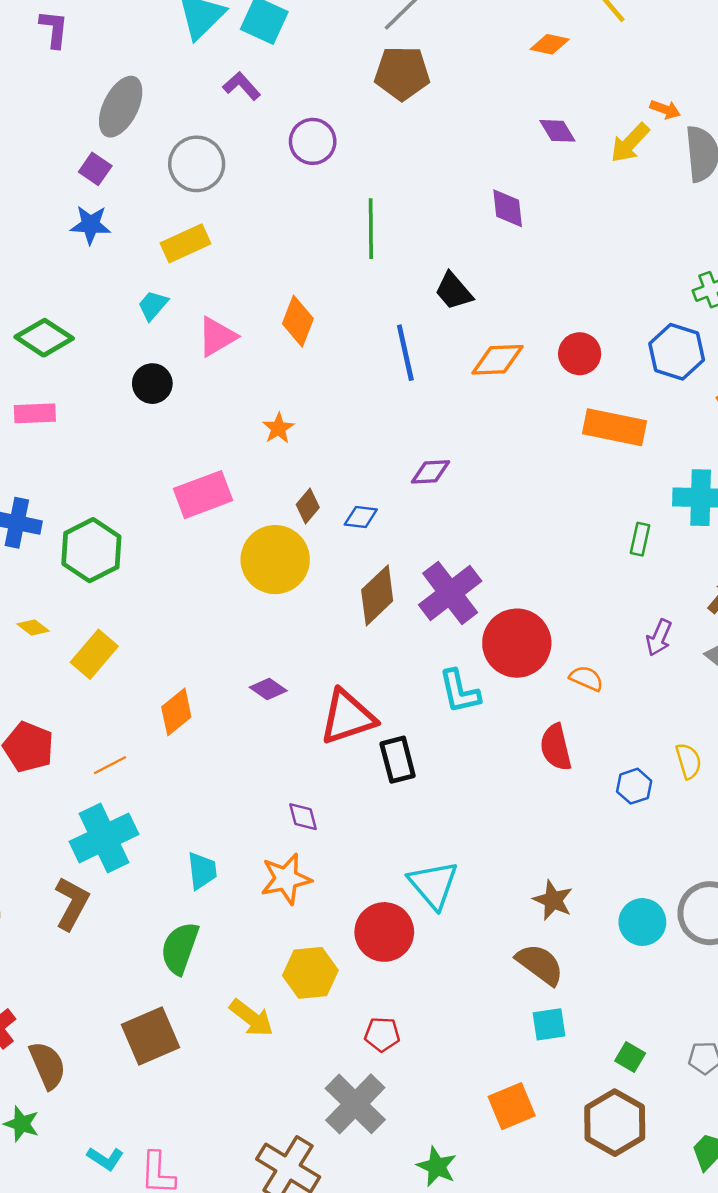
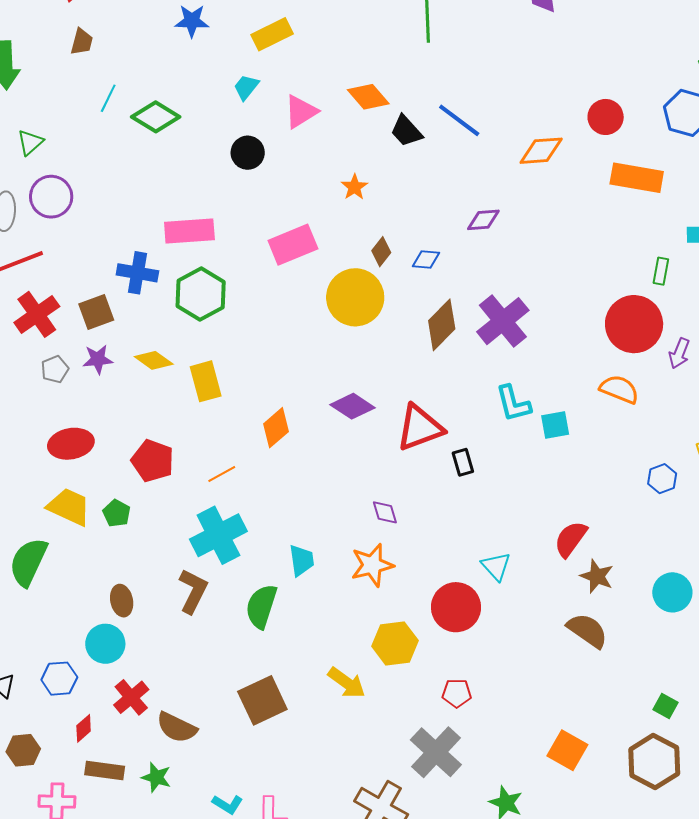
black trapezoid: (454, 291) -> (406, 131), moved
orange diamond: (298, 321) -> (368, 97), turned -60
blue line: (405, 353) -> (459, 120), turned -39
orange diamond: (498, 360) -> (541, 151), moved
pink rectangle: (35, 413) -> (189, 231), moved, size x1.4
yellow diamond: (33, 627) -> (154, 360), size x1.4
red circle: (517, 643) -> (634, 324), moved
yellow rectangle: (94, 654) -> (206, 381), turned -54
orange semicircle: (586, 678) -> (619, 389), size x1.4
purple diamond: (268, 689) -> (353, 406), size x1.4
red semicircle: (556, 747) -> (571, 539), moved, turned 51
black rectangle: (398, 760) -> (463, 462), size x0.7
cyan triangle: (433, 885) -> (496, 566), size x0.7
green semicircle: (180, 948) -> (261, 606), moved
cyan square: (549, 1024) -> (555, 425), moved
brown semicircle: (47, 1065) -> (177, 727), turned 141
orange square: (512, 1106) -> (567, 750), turned -36

